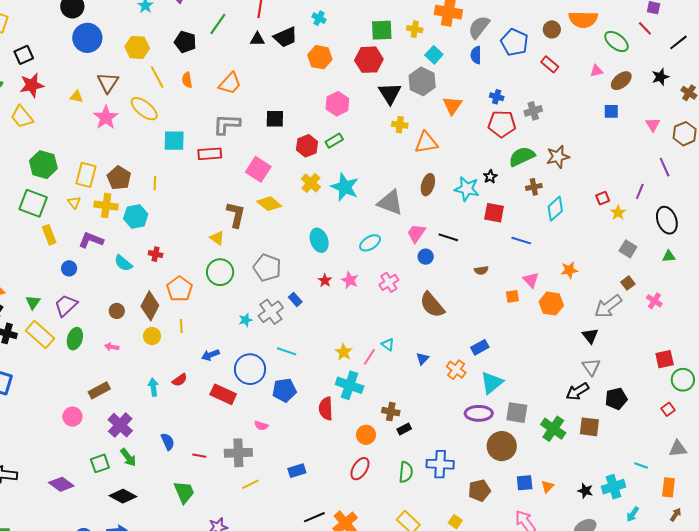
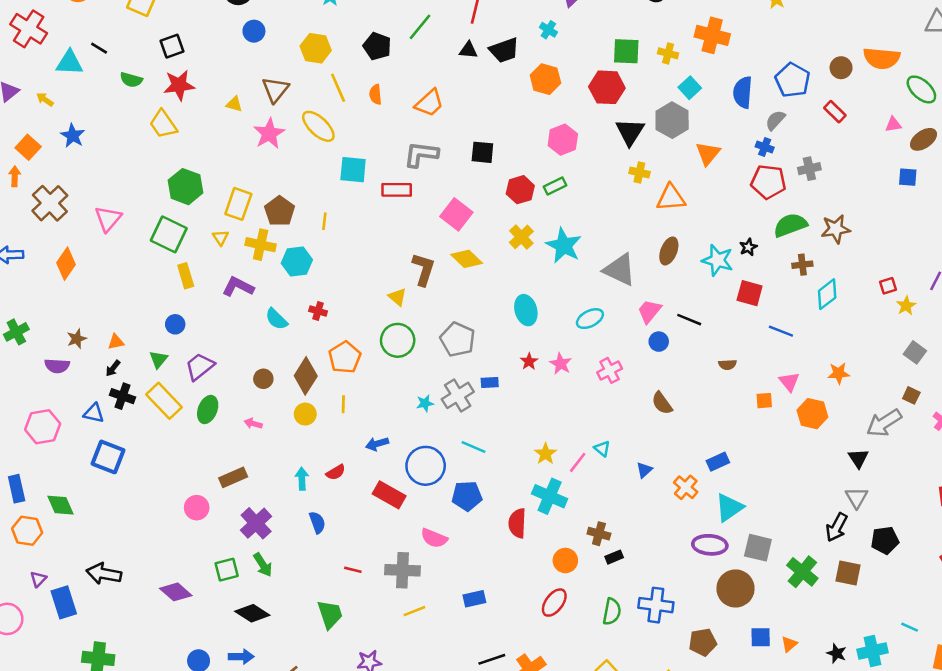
gray semicircle: (479, 27) -> (775, 120), moved, size x0.7
blue circle: (87, 38) -> (254, 31), size x0.6
blue semicircle: (476, 55) -> (743, 92), size x1.4
blue circle: (69, 268) -> (175, 324), moved
brown square: (628, 283) -> (911, 395), turned -32
blue rectangle: (295, 300) -> (490, 383), turned -56
brown semicircle: (432, 305) -> (662, 403), size x0.7
black arrow: (577, 391) -> (837, 527), turned -35
pink semicircle: (261, 426) -> (434, 538), size x1.5
blue semicircle: (168, 442) -> (317, 522), moved

